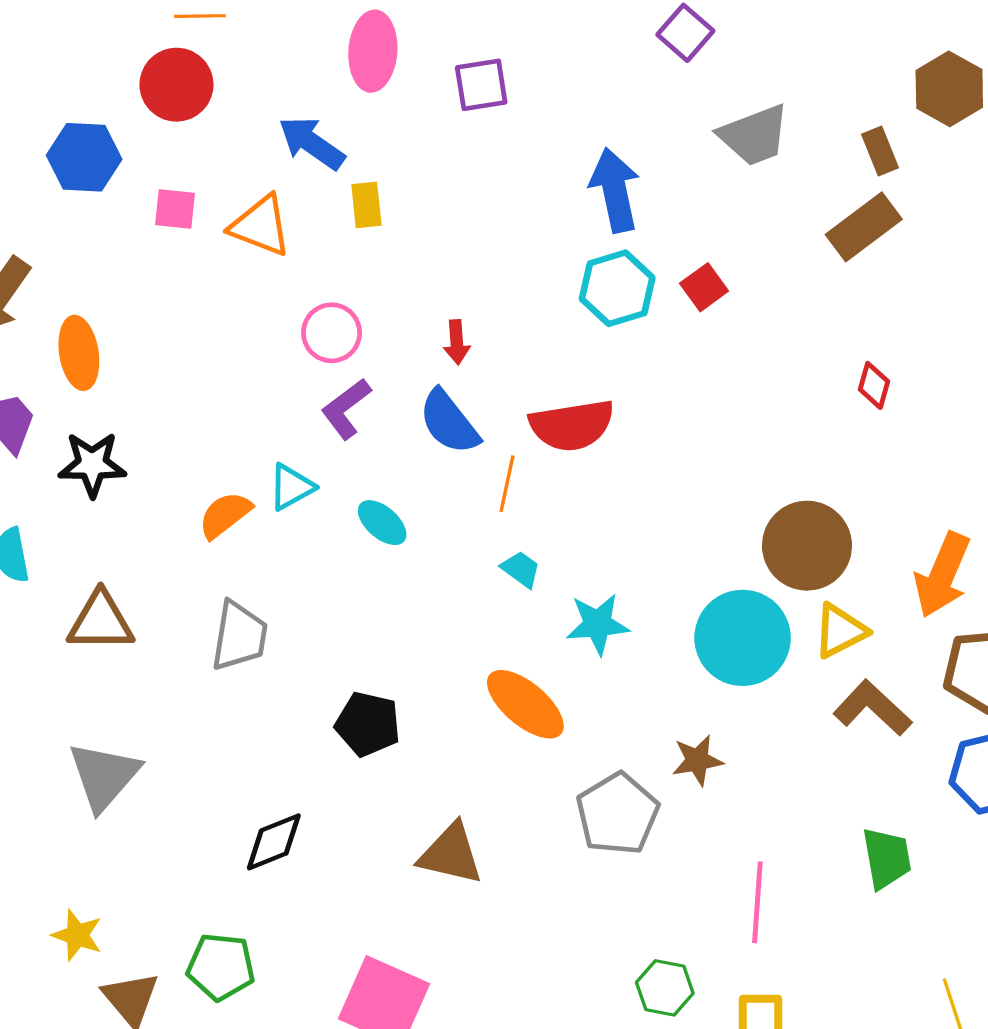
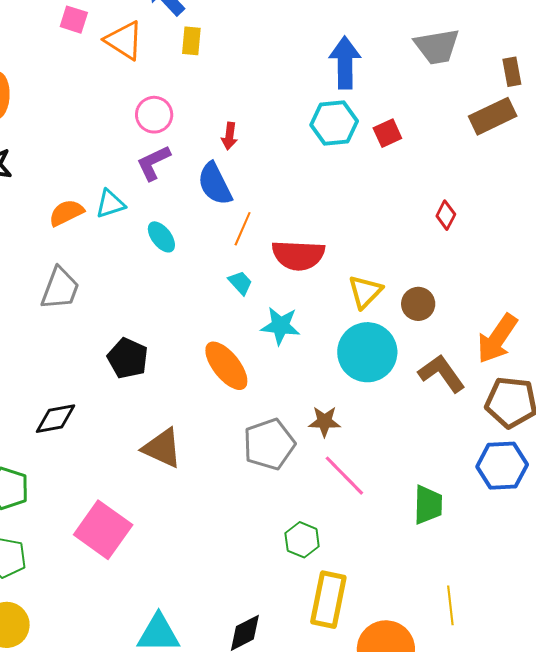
red diamond: (874, 385) -> (446, 215), moved
red semicircle: (572, 425) -> (298, 255), moved
brown circle: (807, 546) -> (418, 304), size x0.6
yellow triangle: (840, 631) -> (365, 292), moved, turned -30
brown L-shape: (872, 708) -> (442, 373), moved
pink line: (757, 902) -> (344, 476), moved, turned -60
green hexagon: (665, 988) -> (302, 540), moved

